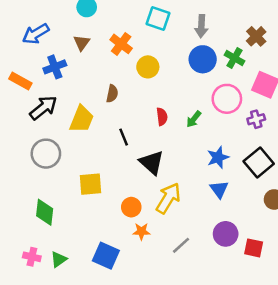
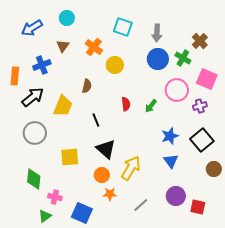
blue arrow: (36, 34) -> (32, 28), moved
orange rectangle: (20, 81) -> (15, 76), turned 66
black triangle: (152, 163) -> (106, 149), moved
pink cross: (32, 257) -> (55, 197), moved

